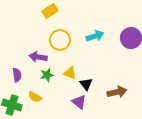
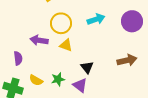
yellow triangle: (70, 73) -> (66, 45), moved
green star: (47, 75) -> (58, 79), moved
brown arrow: (117, 92) -> (127, 60), moved

